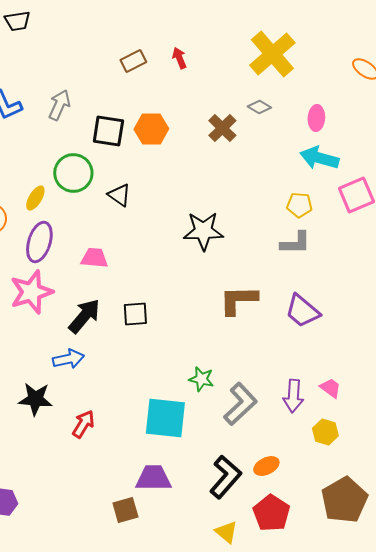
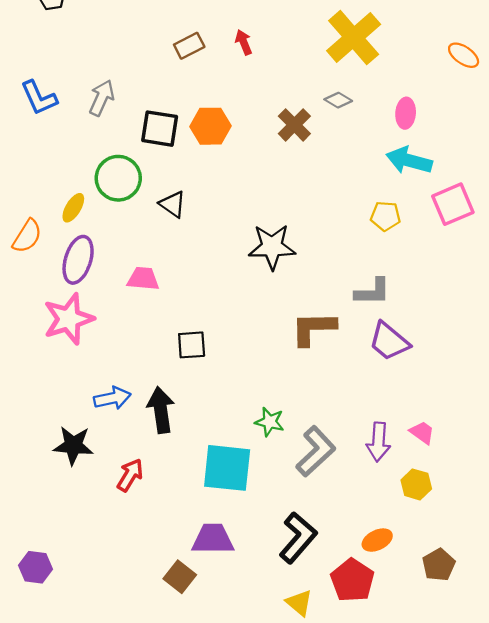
gray L-shape: (295, 243) -> (372, 292), moved
black arrow: (84, 316) -> (161, 410), moved, turned -48
orange ellipse: (266, 466) -> (377, 540), moved
brown pentagon: (344, 500) -> (439, 565), size x0.6
brown square: (125, 510) -> (180, 577), turned -36

